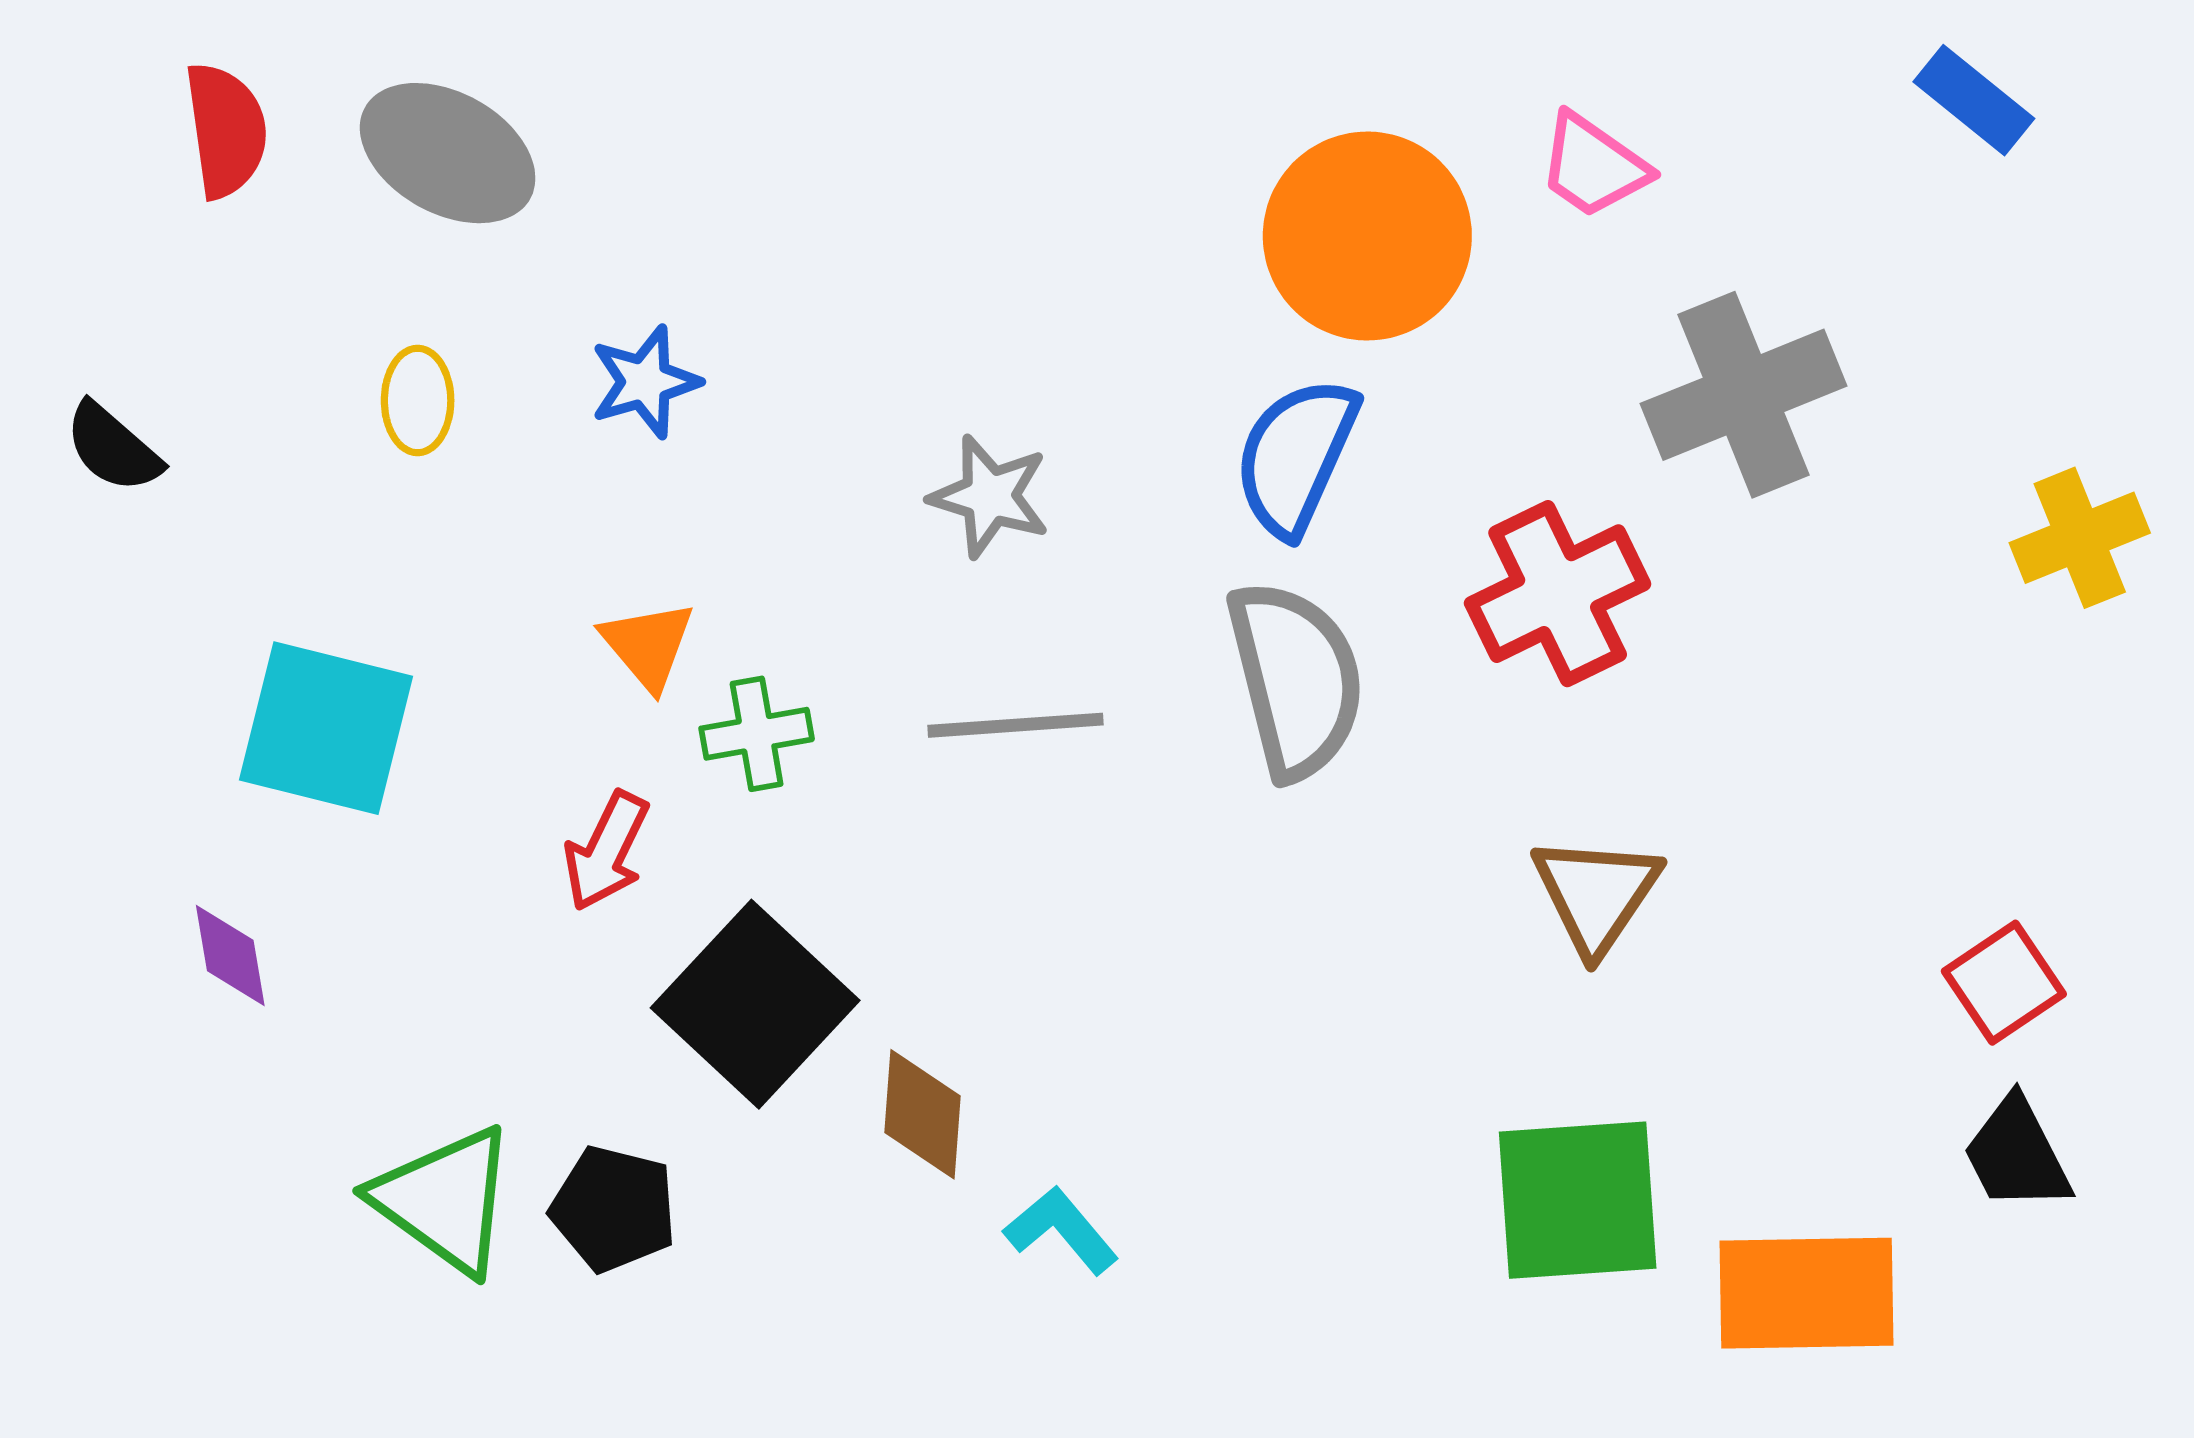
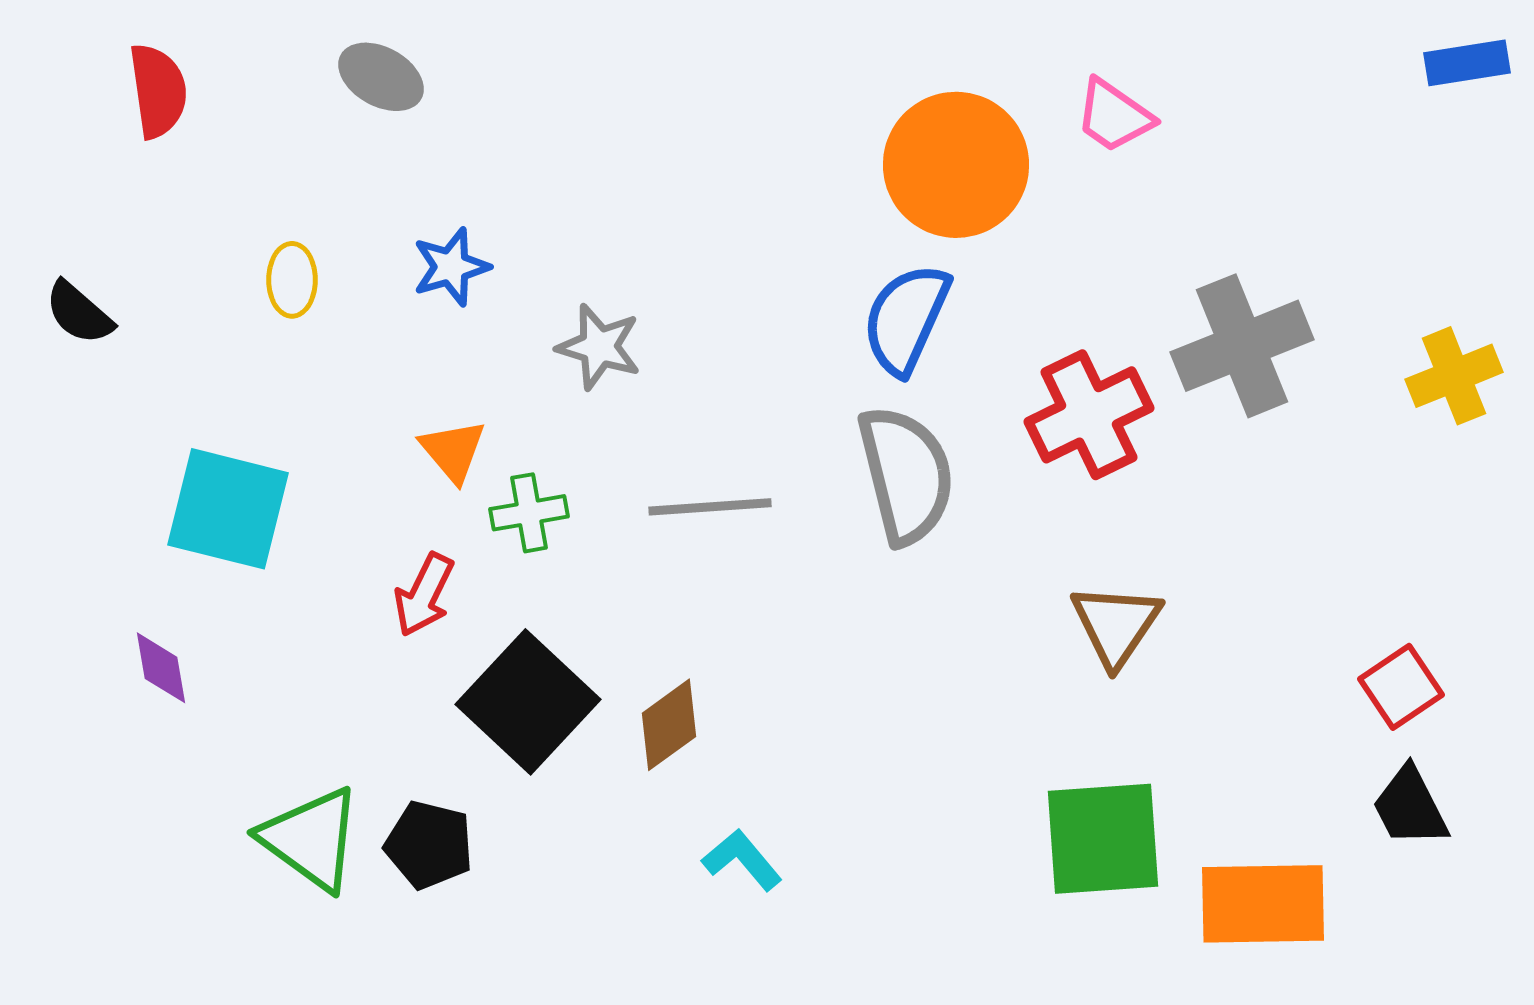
blue rectangle: (1974, 100) -> (1467, 63), moved, turned -48
gray ellipse: (448, 153) -> (381, 77), moved, size x0.7
gray cross: (1744, 395) -> (1242, 346), moved
gray star: (990, 496) -> (599, 347), moved
brown diamond: (922, 1114) -> (669, 725), moved, turned 50

